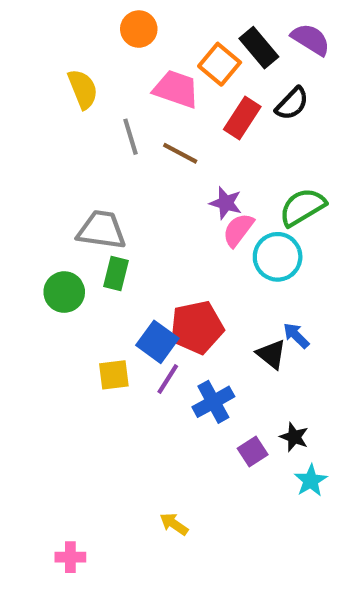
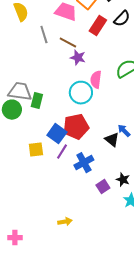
purple star: (226, 203) -> (78, 58), moved
gray trapezoid: (101, 230) -> (20, 92), moved
pink semicircle: (238, 230) -> (96, 80), turned -30
cyan circle: (278, 257) -> (81, 93), moved
yellow arrow: (174, 524) -> (65, 222), turned 136

